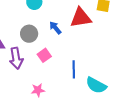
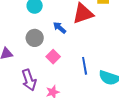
purple arrow: (16, 58) -> (29, 80), moved

